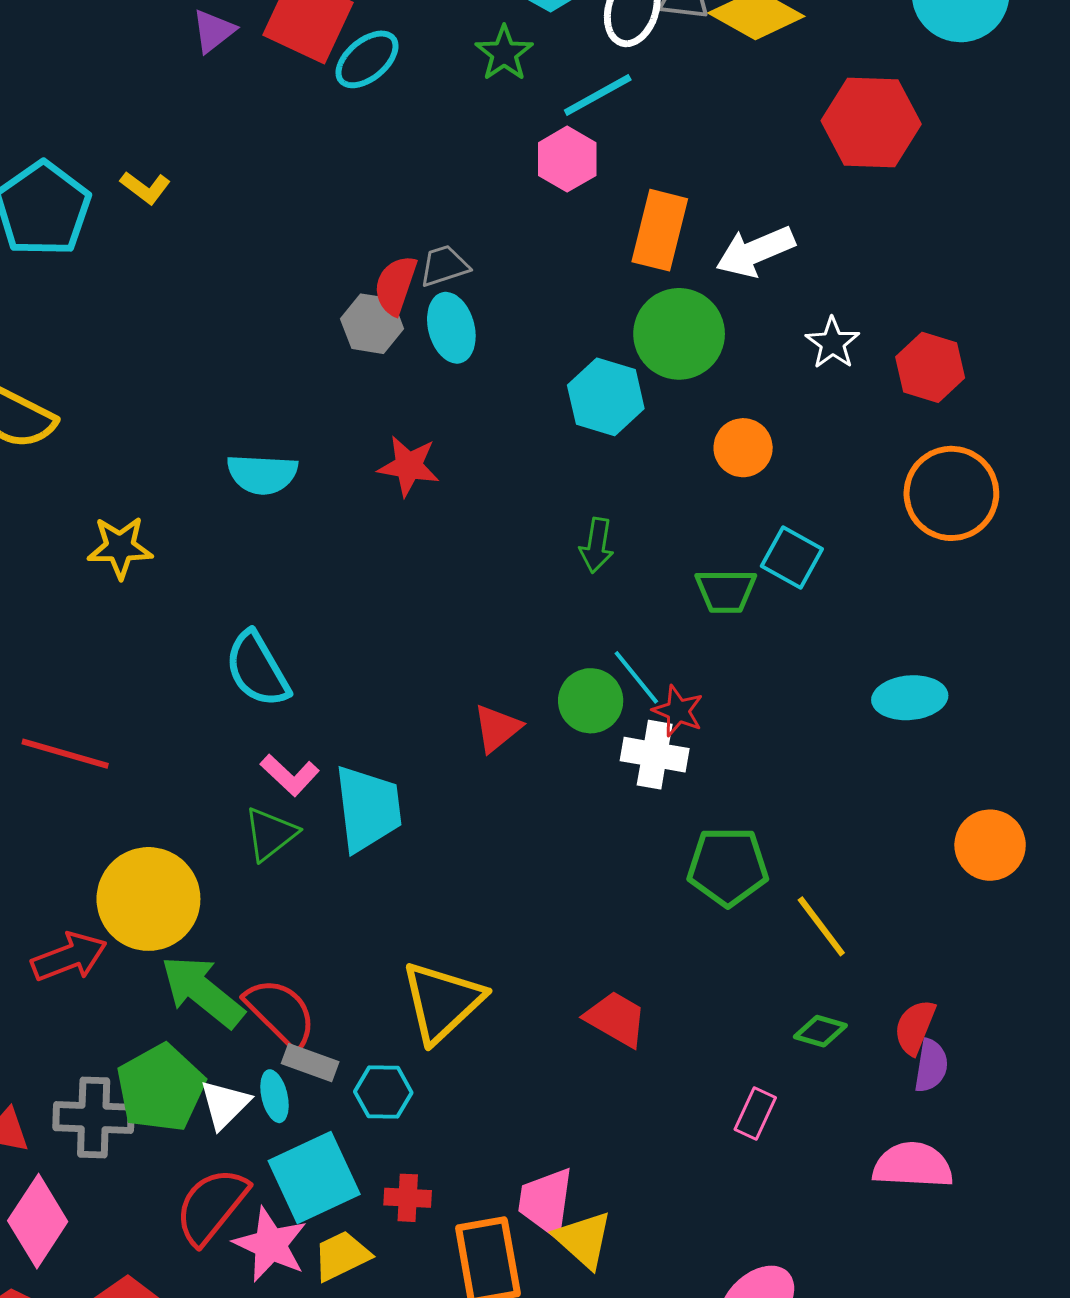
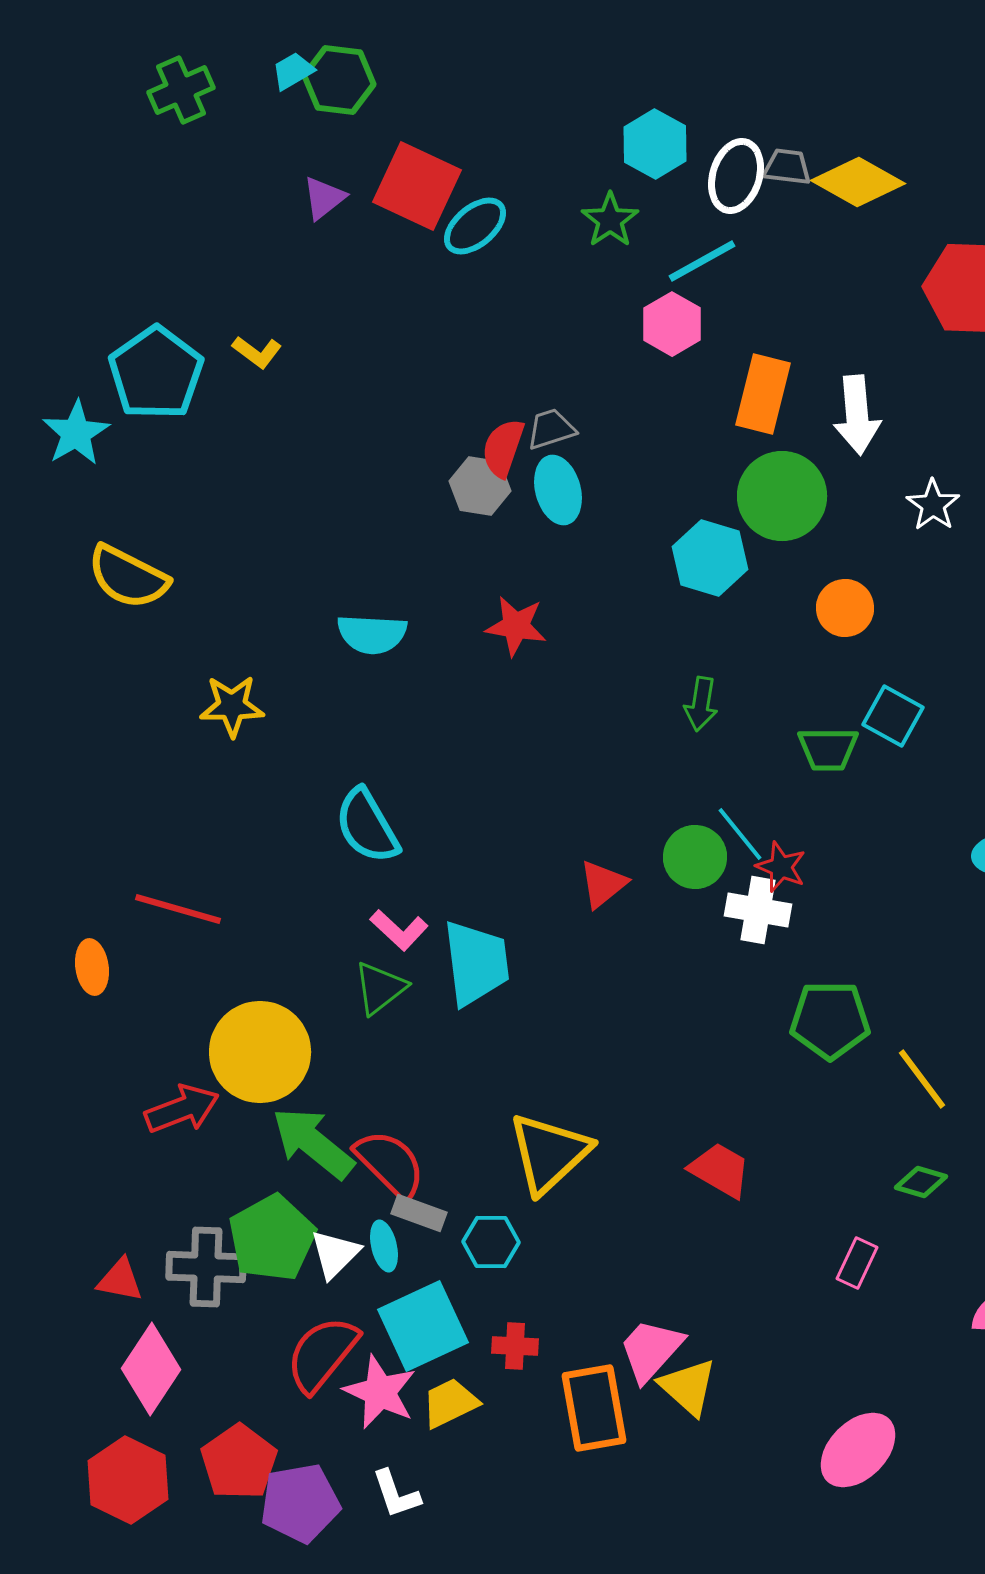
white arrow: (755, 252) -> (857, 415), turned -72
pink trapezoid: (546, 1202) -> (651, 1350), turned 34

